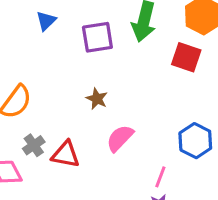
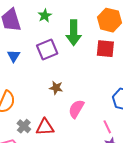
blue triangle: (46, 21) -> (14, 56), moved
pink line: (160, 177) -> (107, 127), turned -32

